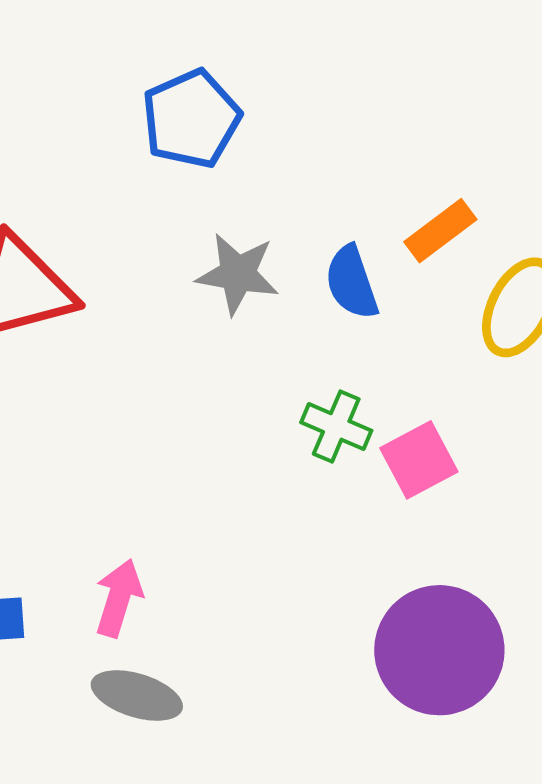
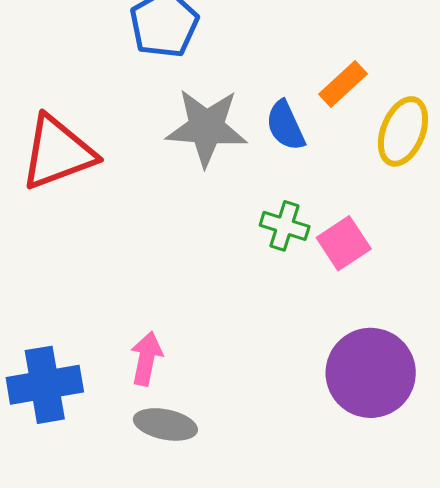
gray star: (238, 274) -> (206, 127), size x1.4

